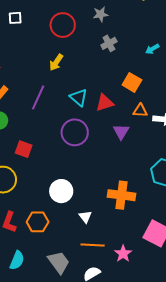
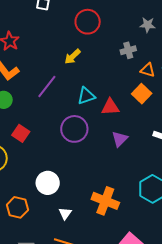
gray star: (101, 14) -> (148, 25), moved
cyan triangle: (79, 97) -> (86, 96), turned 48
orange triangle: (140, 110) -> (148, 70), moved

